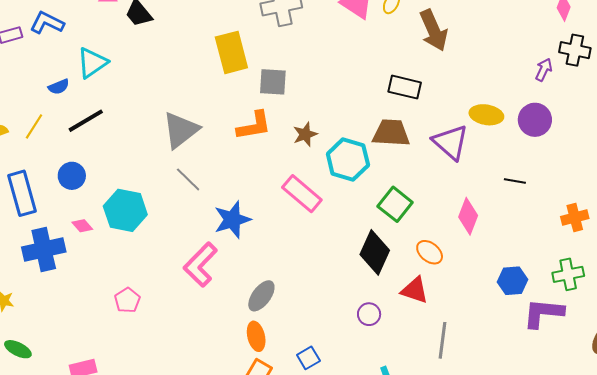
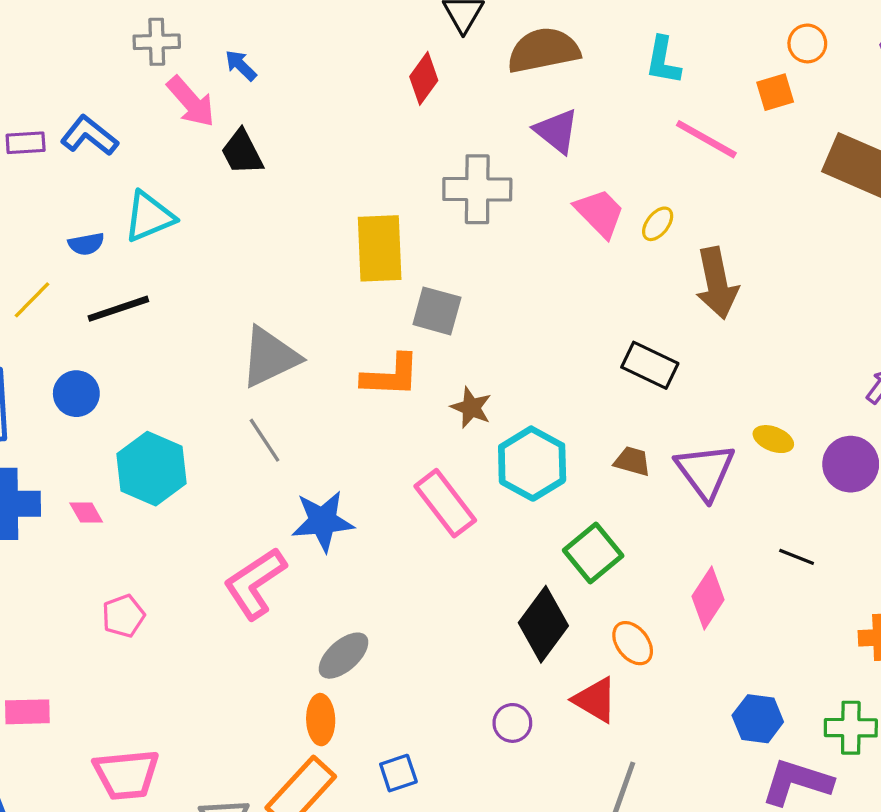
yellow ellipse: (486, 115) -> (773, 439), size x0.7
brown trapezoid: (391, 133) -> (632, 461), moved, size x0.6
brown star: (305, 134) -> (471, 408), turned 30
pink diamond: (82, 226) -> (86, 512), moved

